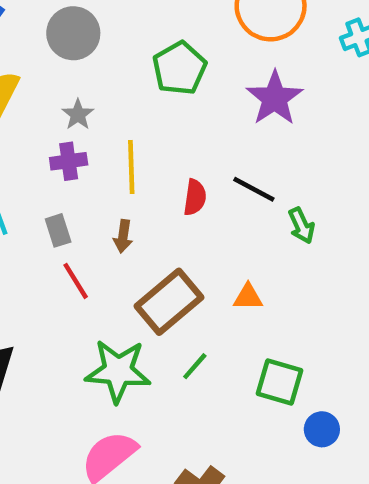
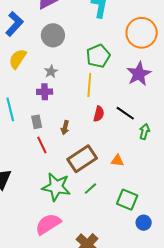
yellow line: (131, 167) -> (89, 85), moved
green arrow: (301, 226) -> (144, 132), turned -147

